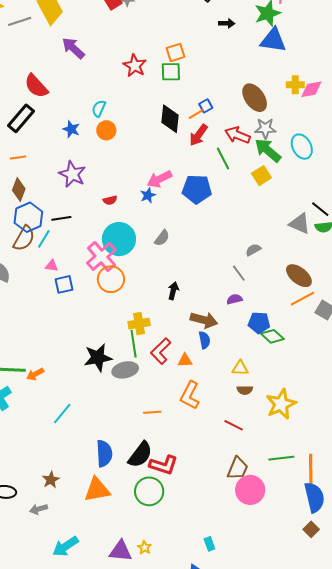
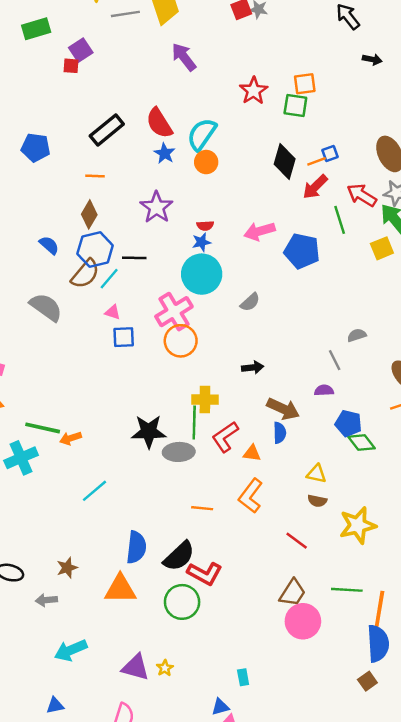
red semicircle: (36, 86) -> (159, 123), moved
cyan semicircle: (99, 108) -> (202, 134), size x1.6
blue star: (148, 195) -> (202, 242), moved
red semicircle: (110, 200) -> (205, 226), moved
cyan circle: (119, 239) -> (202, 274), moved
black arrow: (173, 291) -> (253, 367), turned 60

